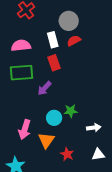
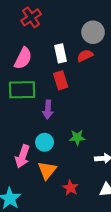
gray circle: (69, 21) -> (93, 32), moved
pink semicircle: (21, 46) -> (23, 58), turned 120
purple arrow: (44, 88) -> (48, 110), turned -42
cyan circle: (54, 118) -> (45, 142), moved

